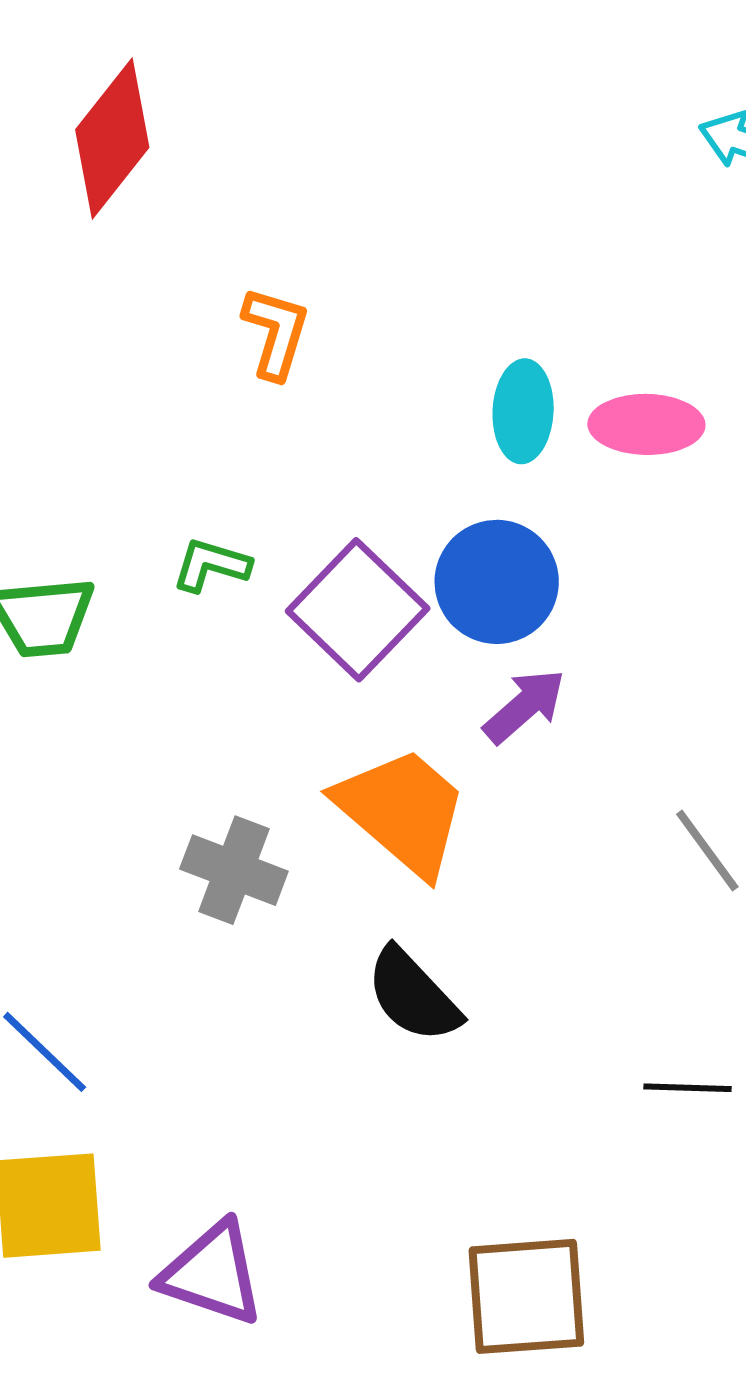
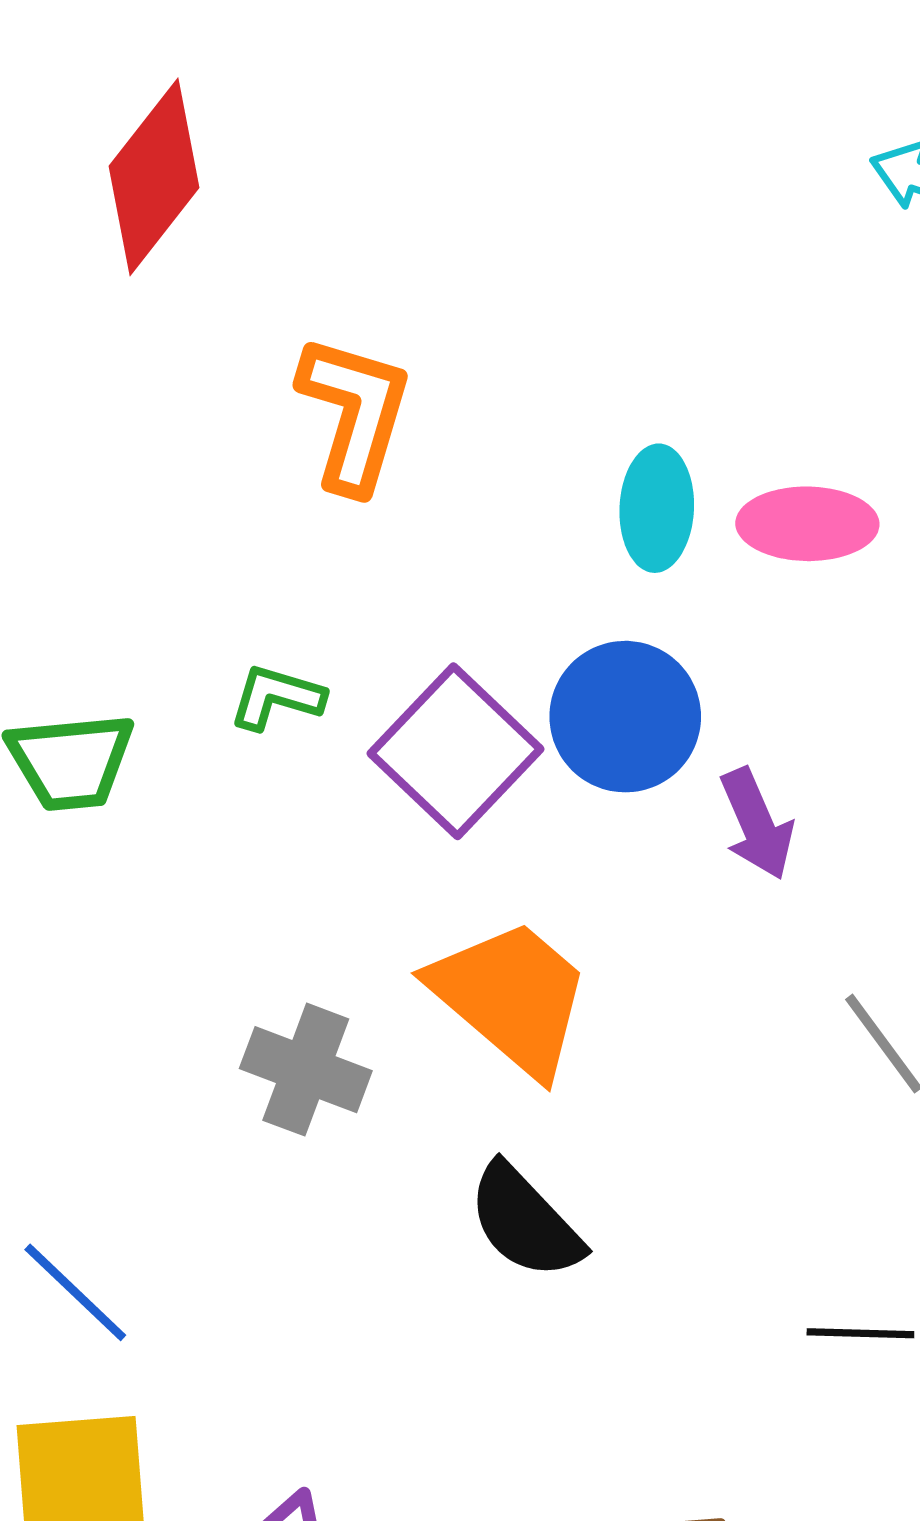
orange L-shape: (276, 333) -> (354, 413), size x1.4
purple arrow: (525, 706) -> (757, 824), moved, turned 108

